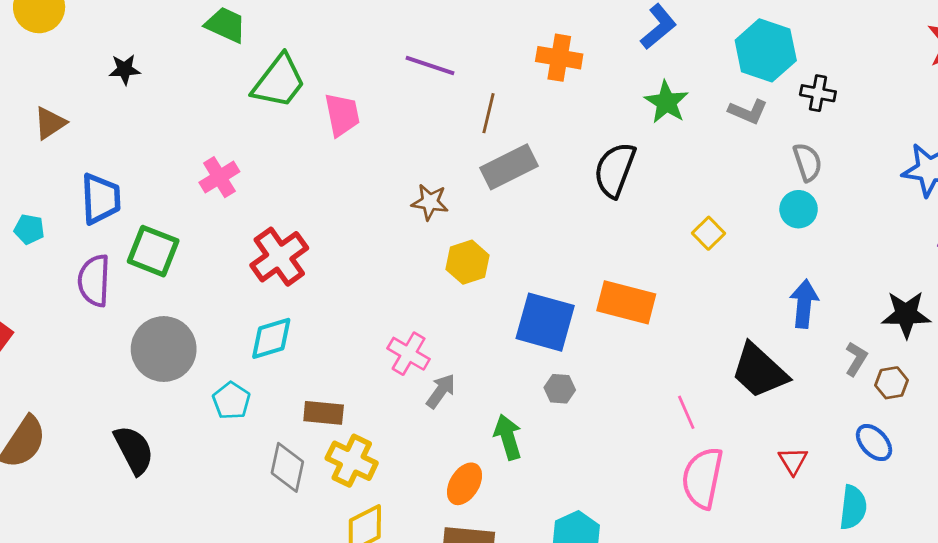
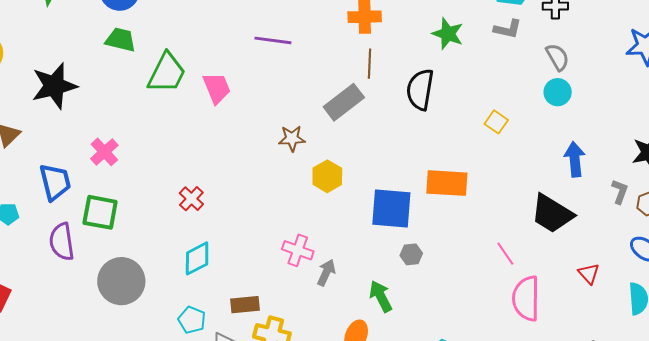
black star: (125, 69) -> (54, 86), size x2.0
brown line: (488, 113) -> (369, 64), moved
pink cross: (219, 177) -> (104, 152), moved
red cross: (279, 257) -> (191, 199), size x0.6
cyan pentagon: (231, 401) -> (192, 320), moved

